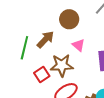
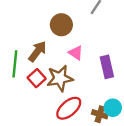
red square: (42, 75) -> (37, 78), moved

